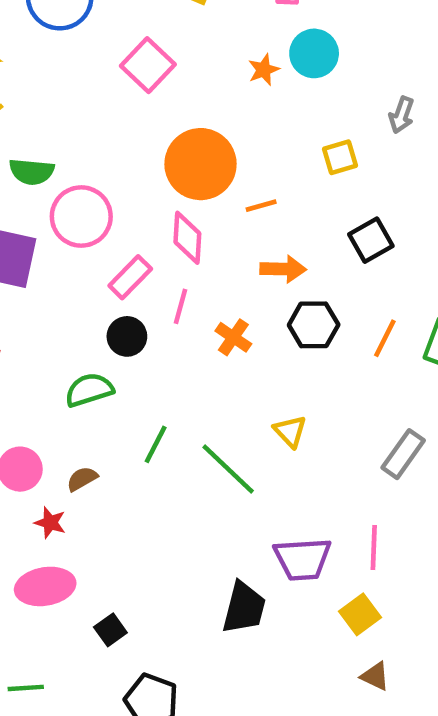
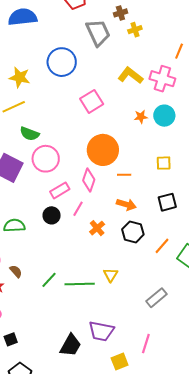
green semicircle: (89, 390) -> (14, 226), moved
green line: (156, 444) -> (49, 280), moved
green line: (228, 469) -> (80, 284), turned -60
brown semicircle: (82, 479) -> (16, 271), turned 64
pink line: (374, 547) -> (146, 344), moved

